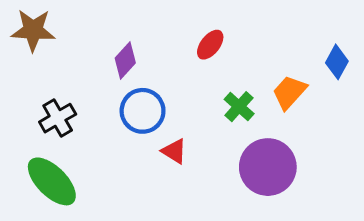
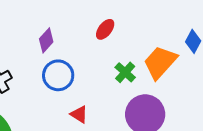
orange trapezoid: (289, 92) -> (160, 62), size x1.4
red triangle: (174, 151) -> (79, 114), moved

